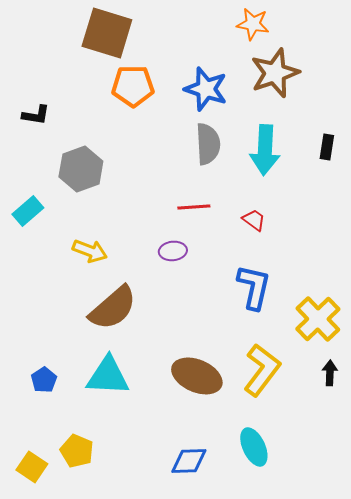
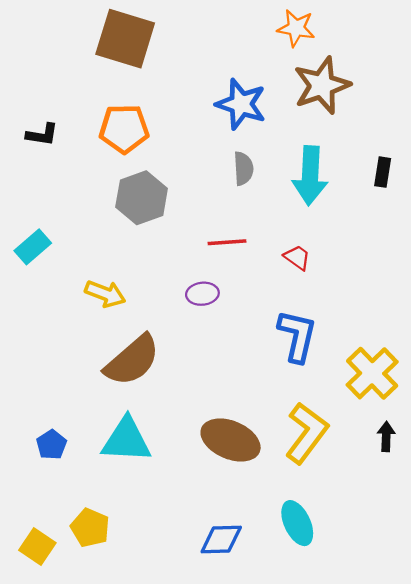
orange pentagon: (133, 86) -> (124, 129), moved
gray semicircle: (208, 144) -> (243, 169), size x0.7
gray hexagon: (81, 169) -> (142, 198), moved

